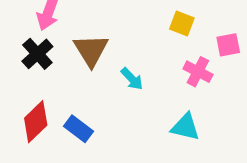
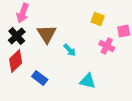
red diamond: (36, 122) -> (16, 61), moved
cyan triangle: (185, 127) -> (88, 81), moved

